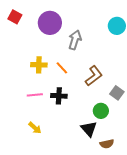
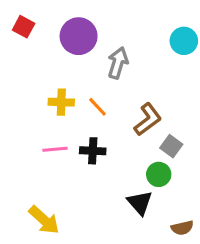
gray square: (117, 93) -> (171, 146), moved
yellow arrow: (35, 128) -> (44, 220), moved, size x1.5
brown semicircle: (107, 144) -> (182, 228), moved

